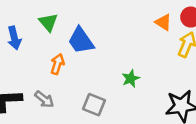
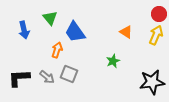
orange triangle: (163, 22) -> (126, 32), moved
gray square: (94, 105) -> (69, 74), moved

